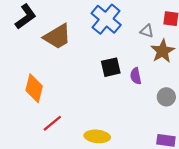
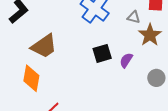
brown trapezoid: (57, 36) -> (44, 46), moved
purple semicircle: (136, 76) -> (126, 60), turned 49

